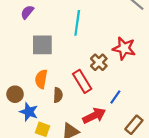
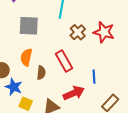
brown cross: (99, 62) -> (78, 32), moved
blue line: (115, 97) -> (94, 77), turned -40

